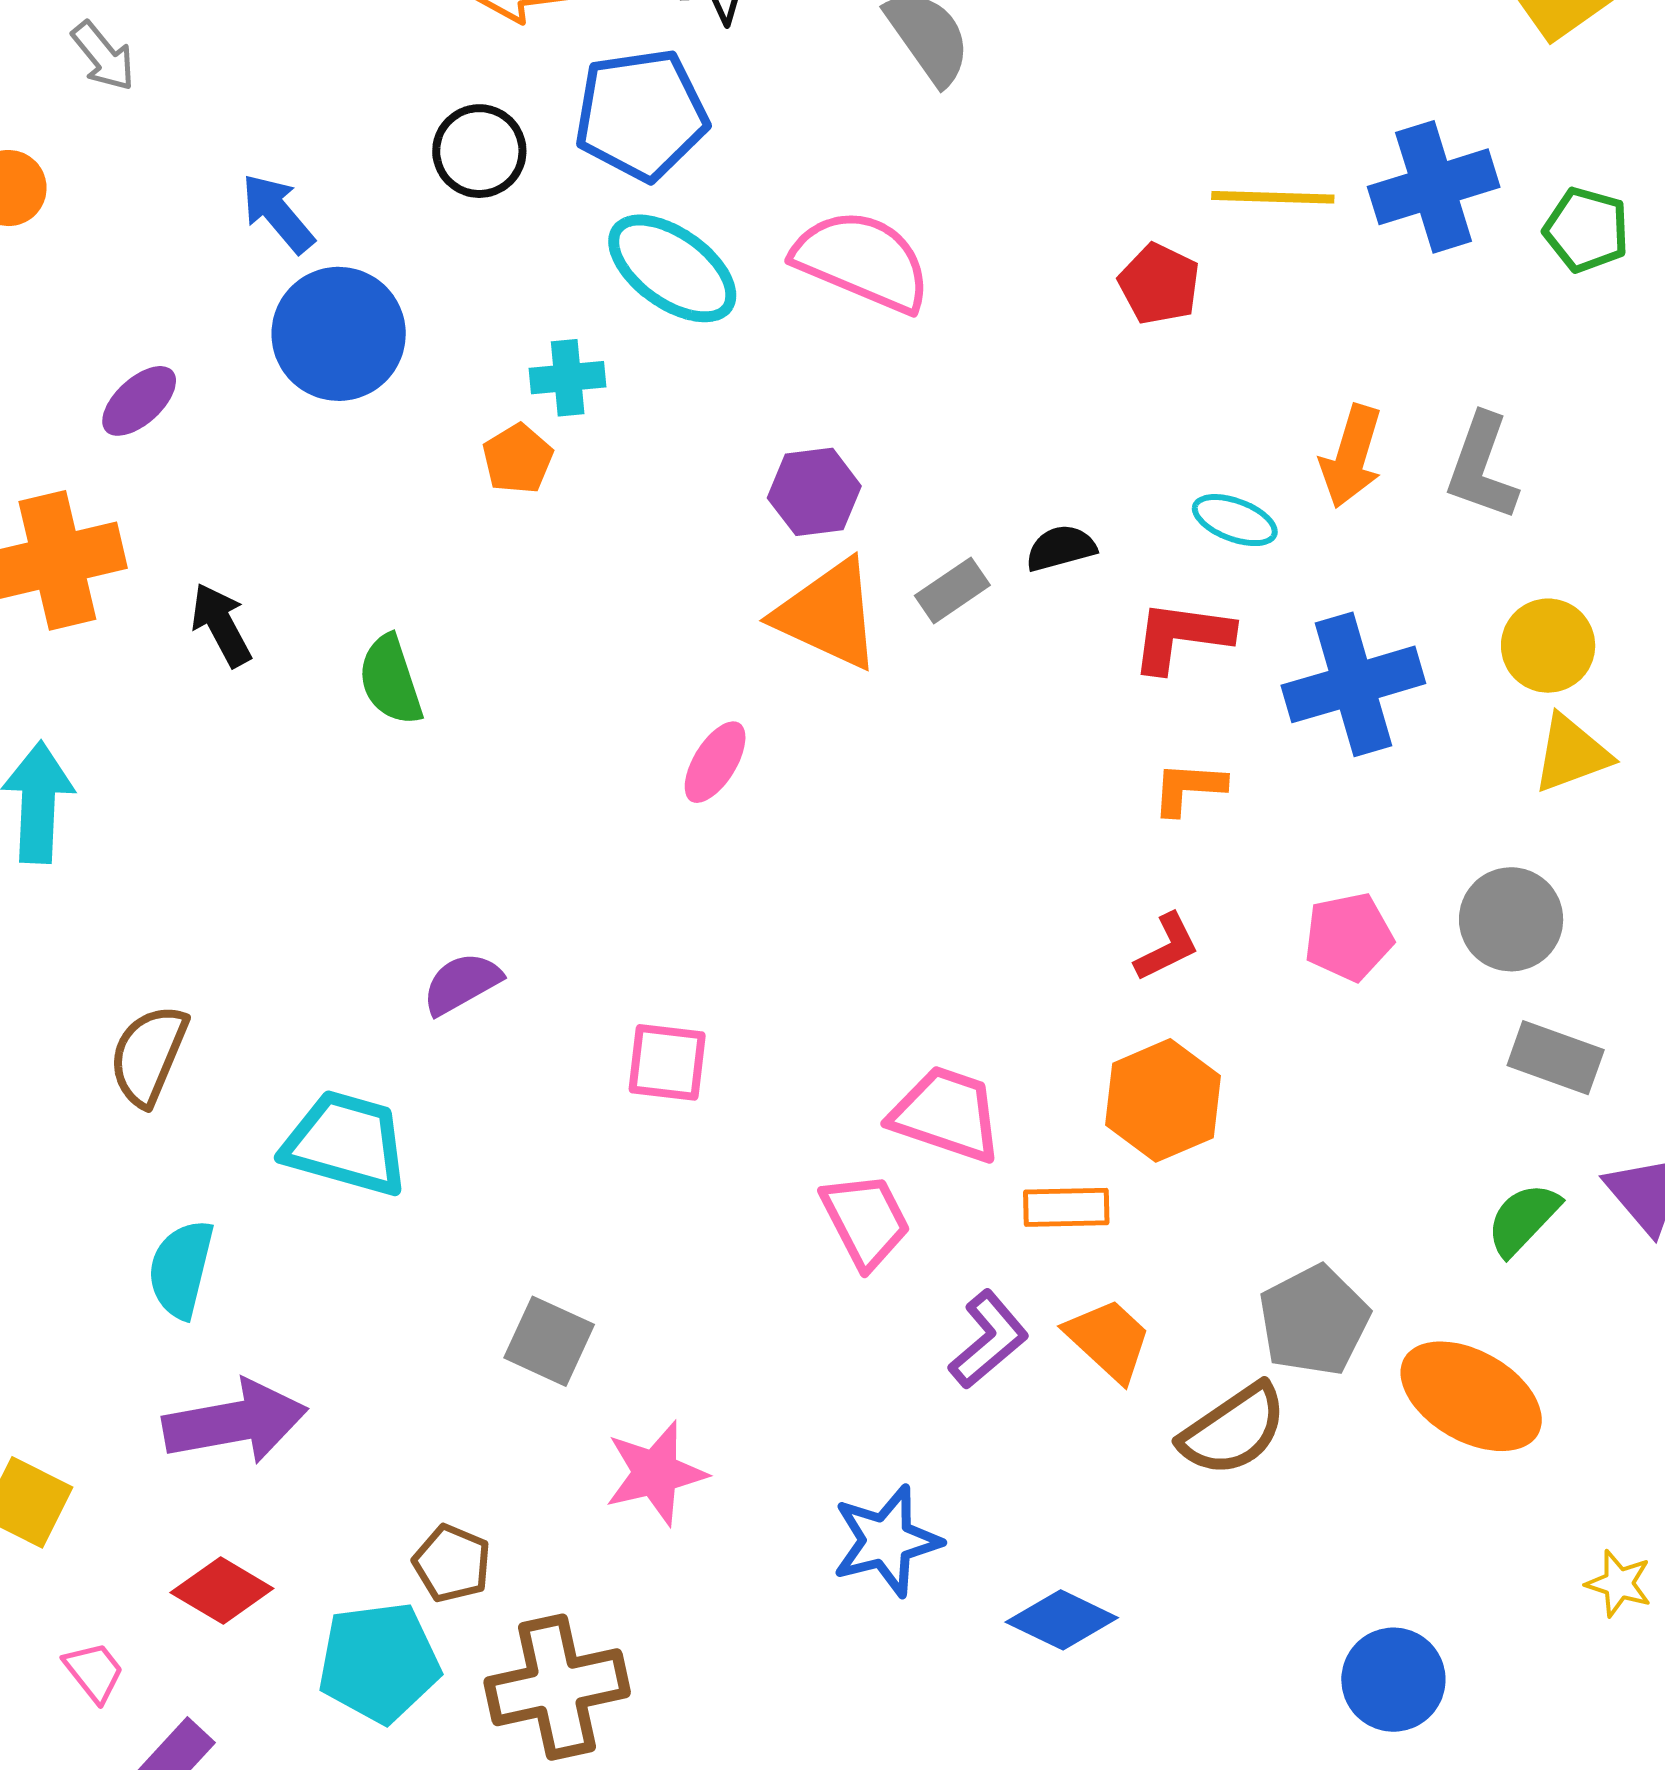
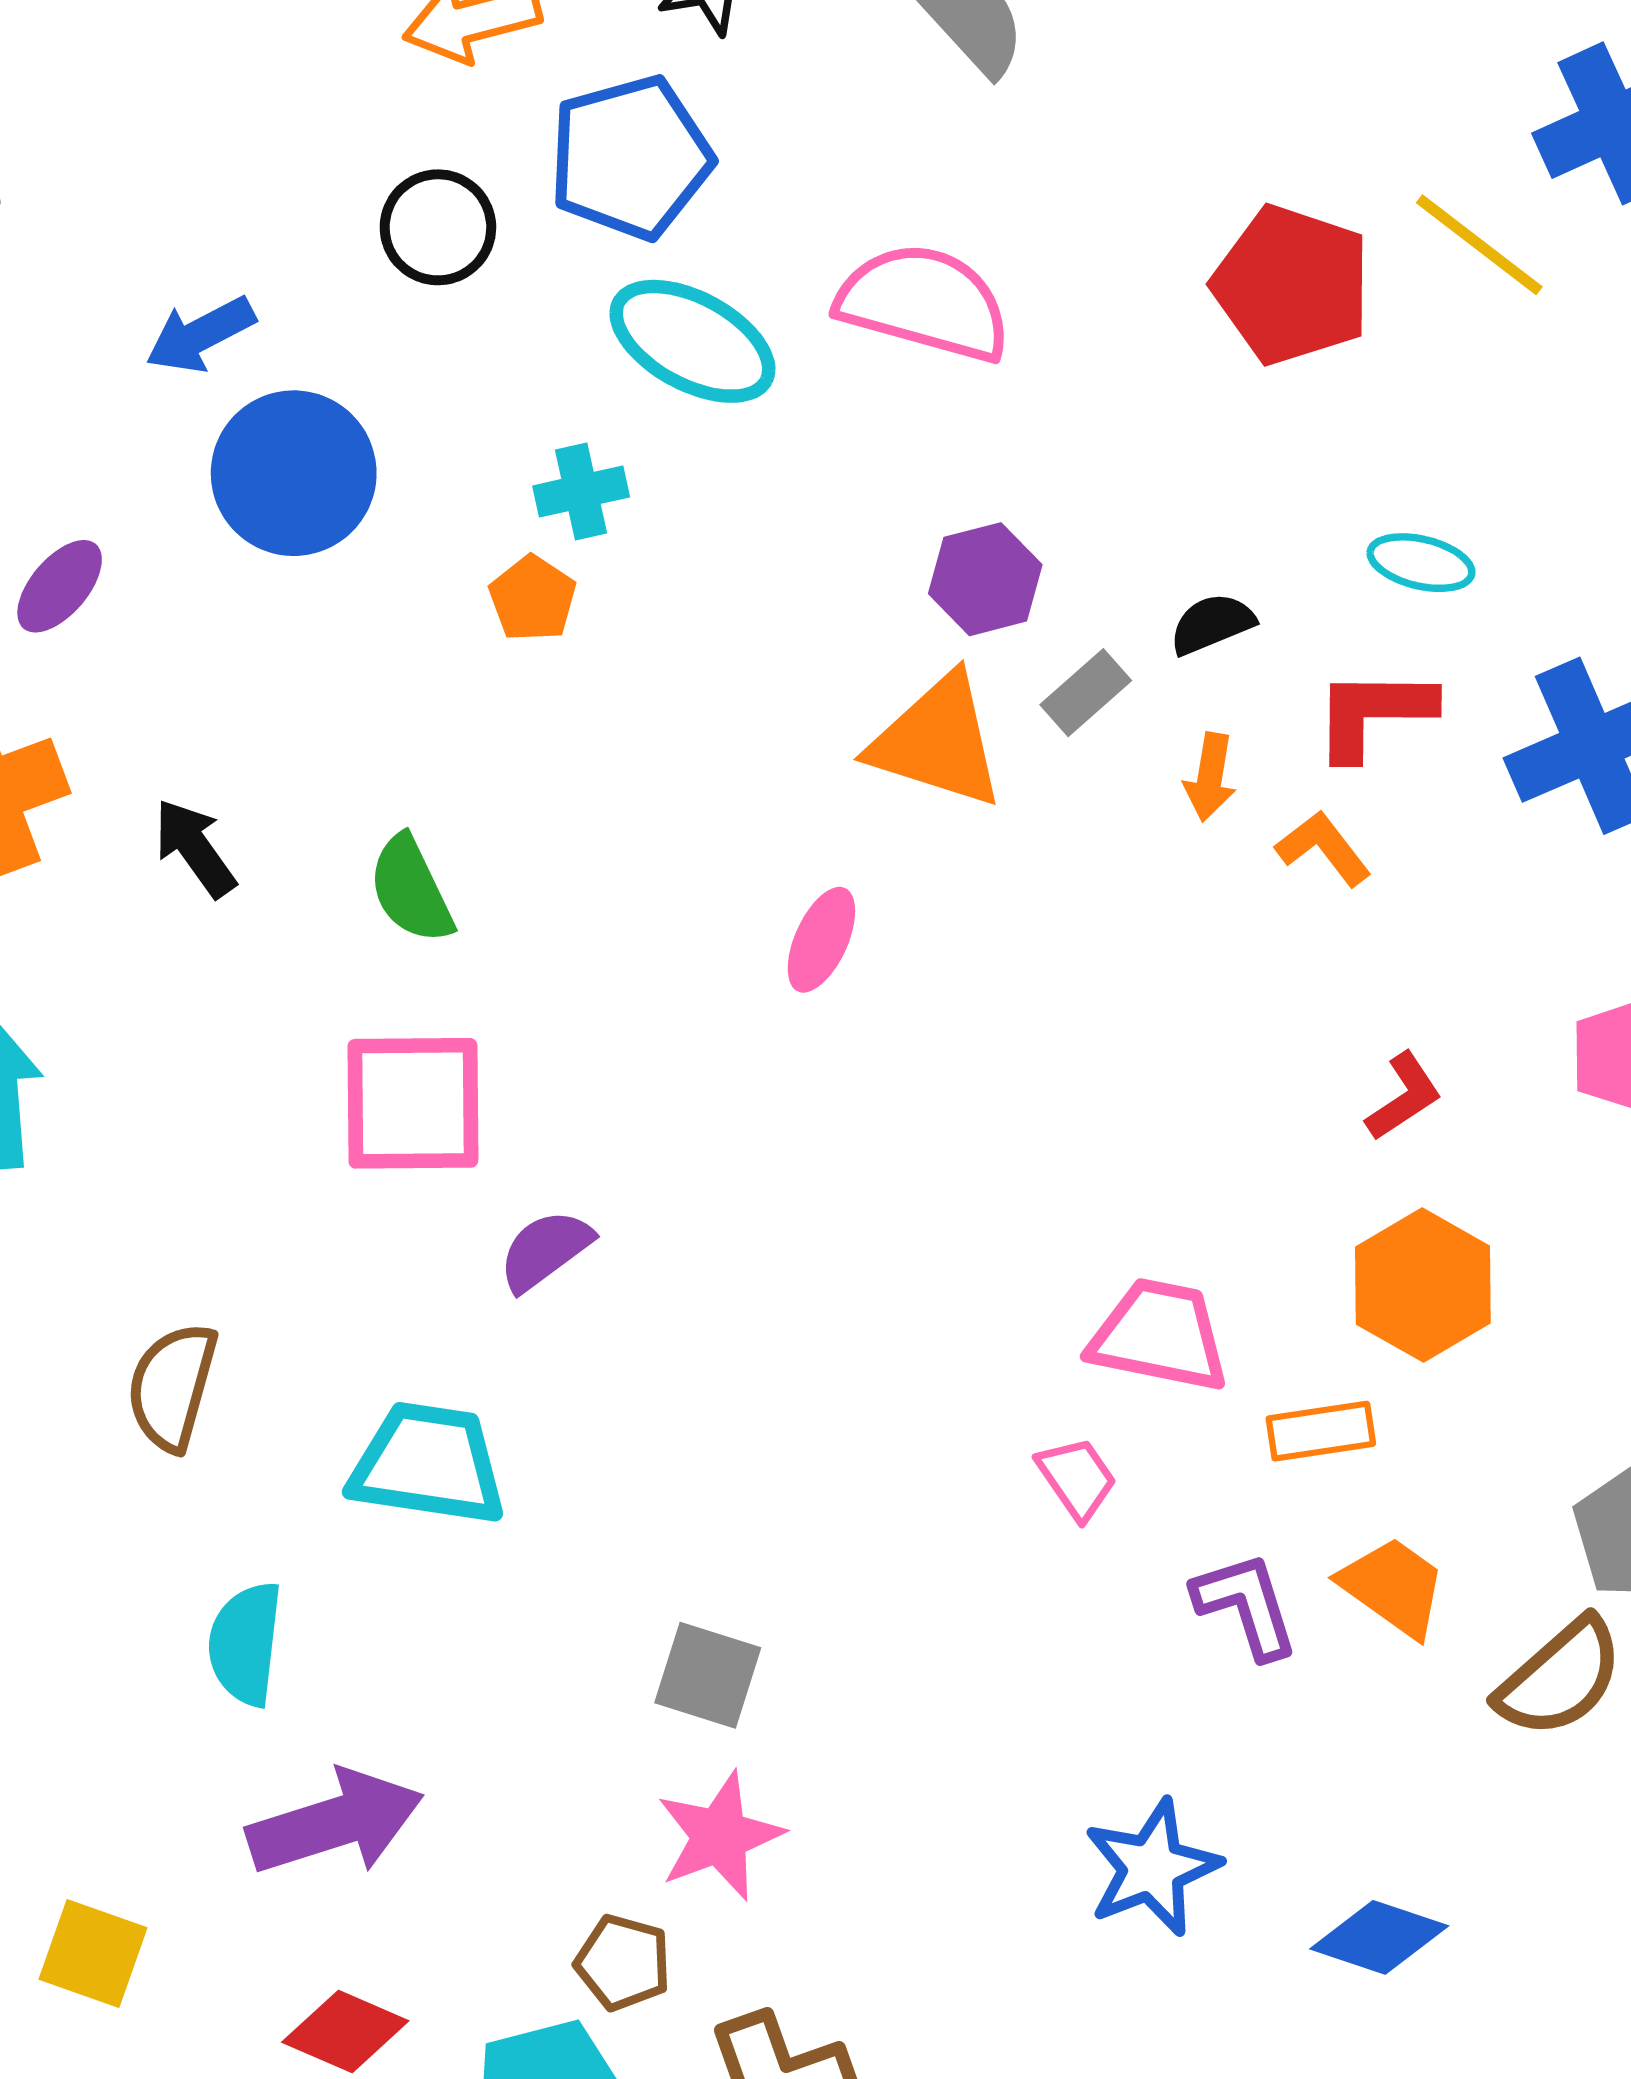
yellow line: (1273, 197) -> (1479, 245), moved, turned 43
blue arrow: (278, 213) -> (200, 335), turned -70
red pentagon: (1159, 284) -> (1292, 285), size x1.6
orange arrow: (1351, 456) -> (1210, 777), moved, size x0.7
purple hexagon: (814, 492) -> (985, 579), moved
orange L-shape: (1188, 788) -> (1323, 848), moved, turned 56
pink square: (667, 1062) -> (413, 1103), moved, size x1.5
pink trapezoid: (866, 1220) -> (1077, 1478), size x0.7
purple L-shape: (988, 1340) -> (1246, 1605), turned -60
pink star: (656, 1473) -> (720, 1836), moved

